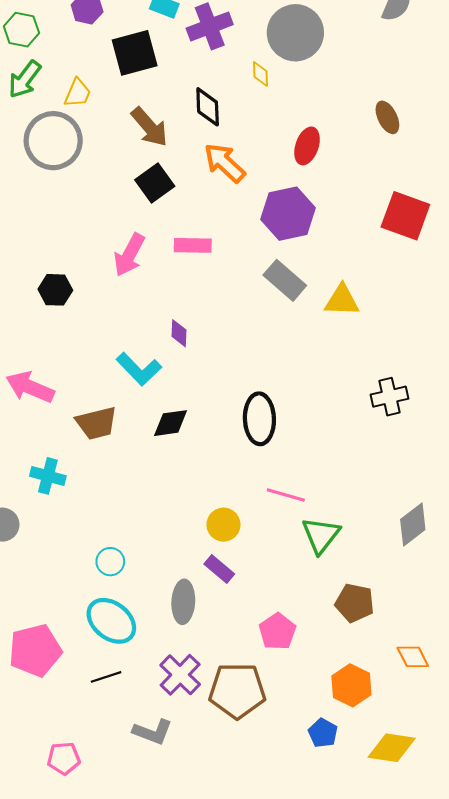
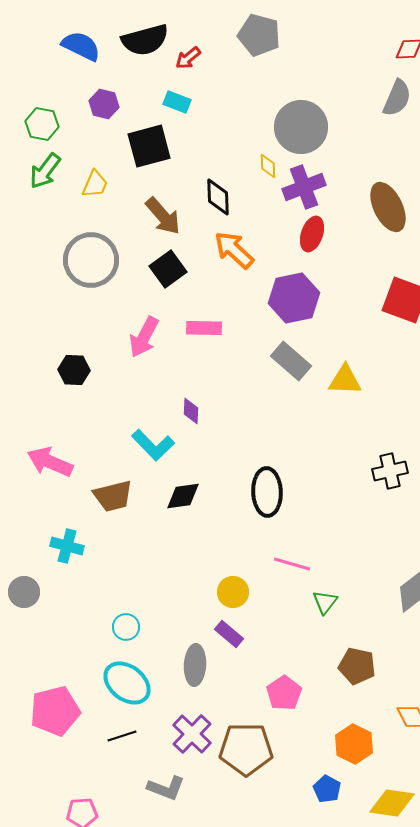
purple cross: (210, 26) -> (304, 187), moved
brown ellipse: (387, 117) -> (388, 207), size x1.6
gray circle: (53, 141) -> (91, 260), moved
green triangle: (321, 535) -> (325, 602), size x0.7

